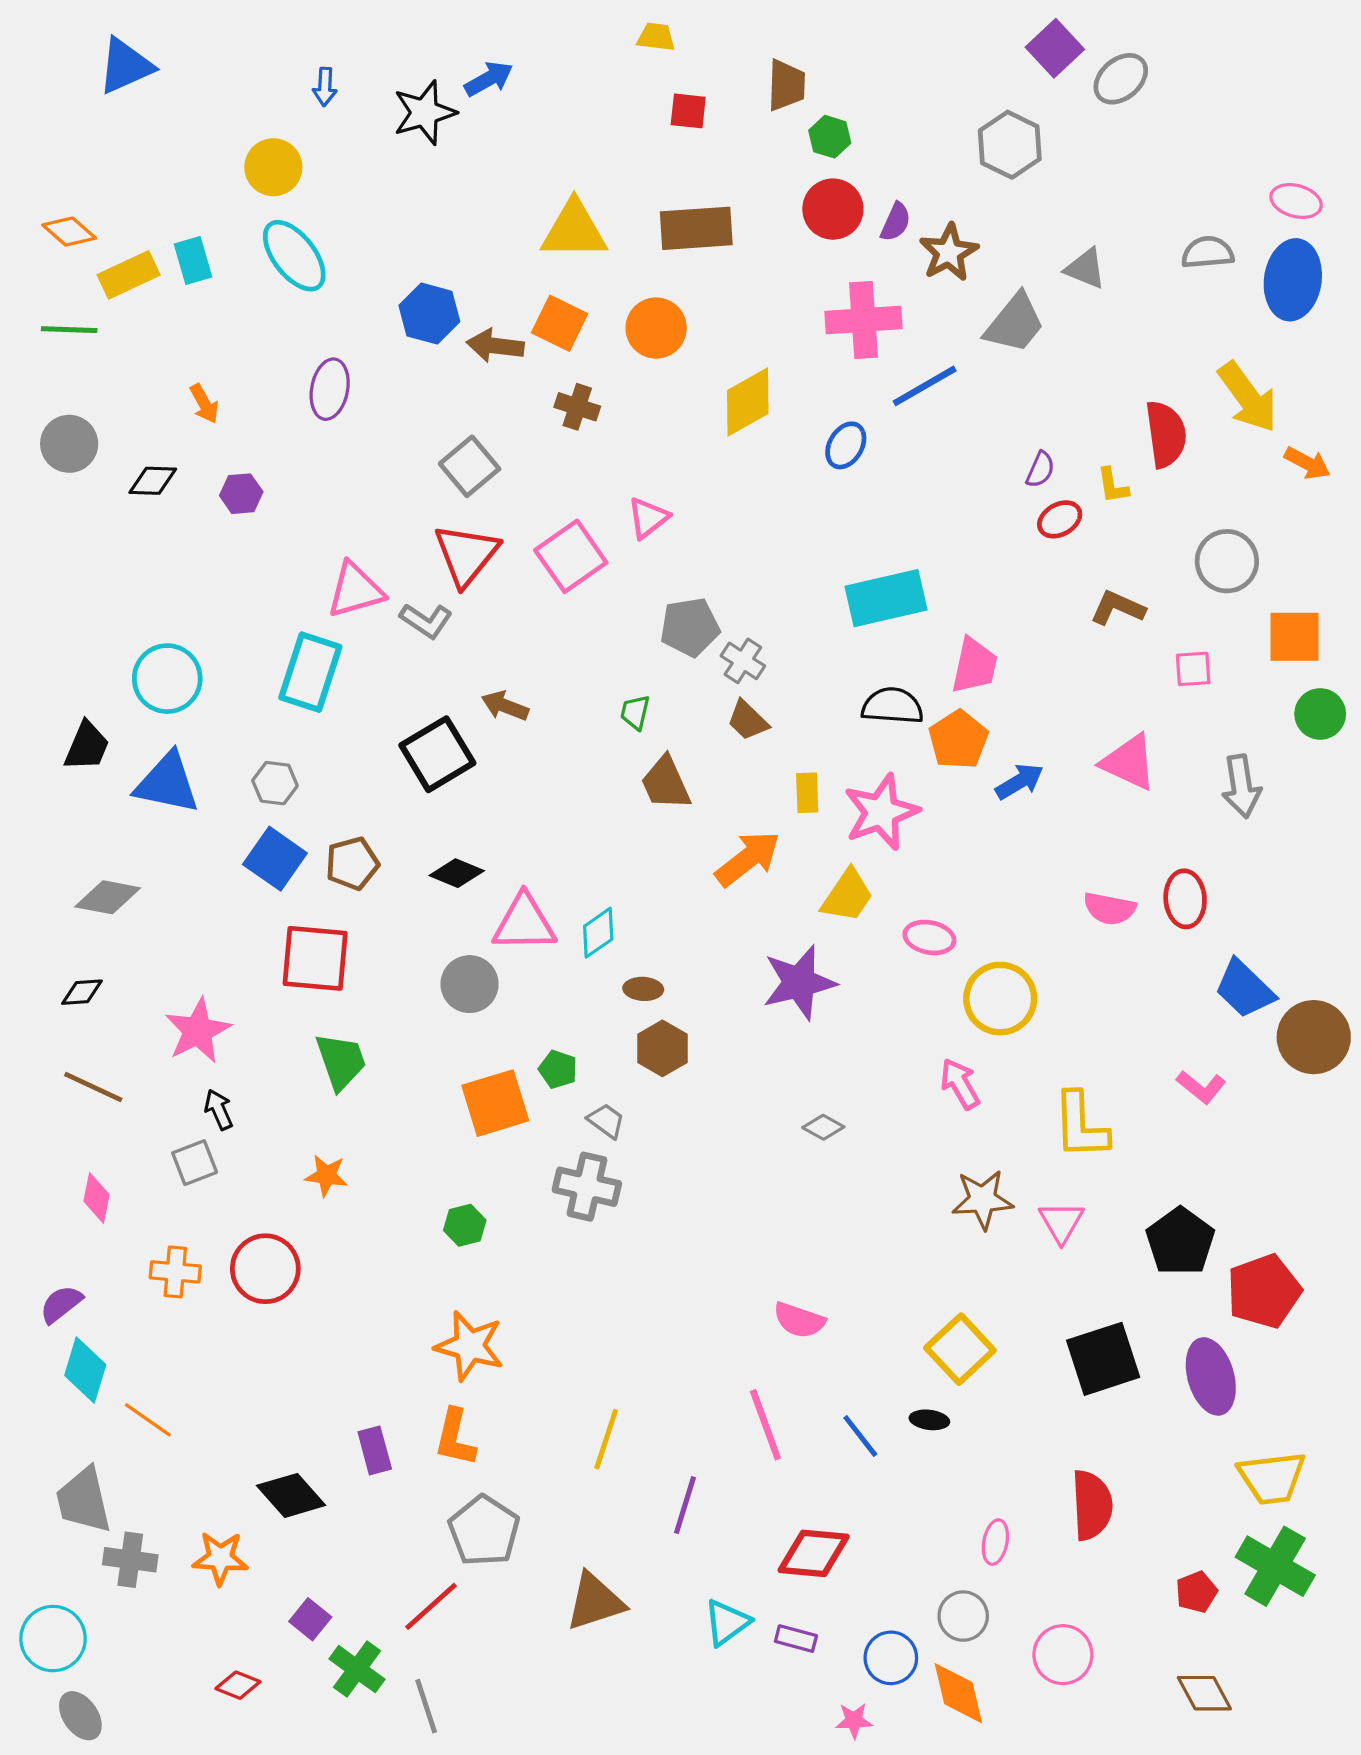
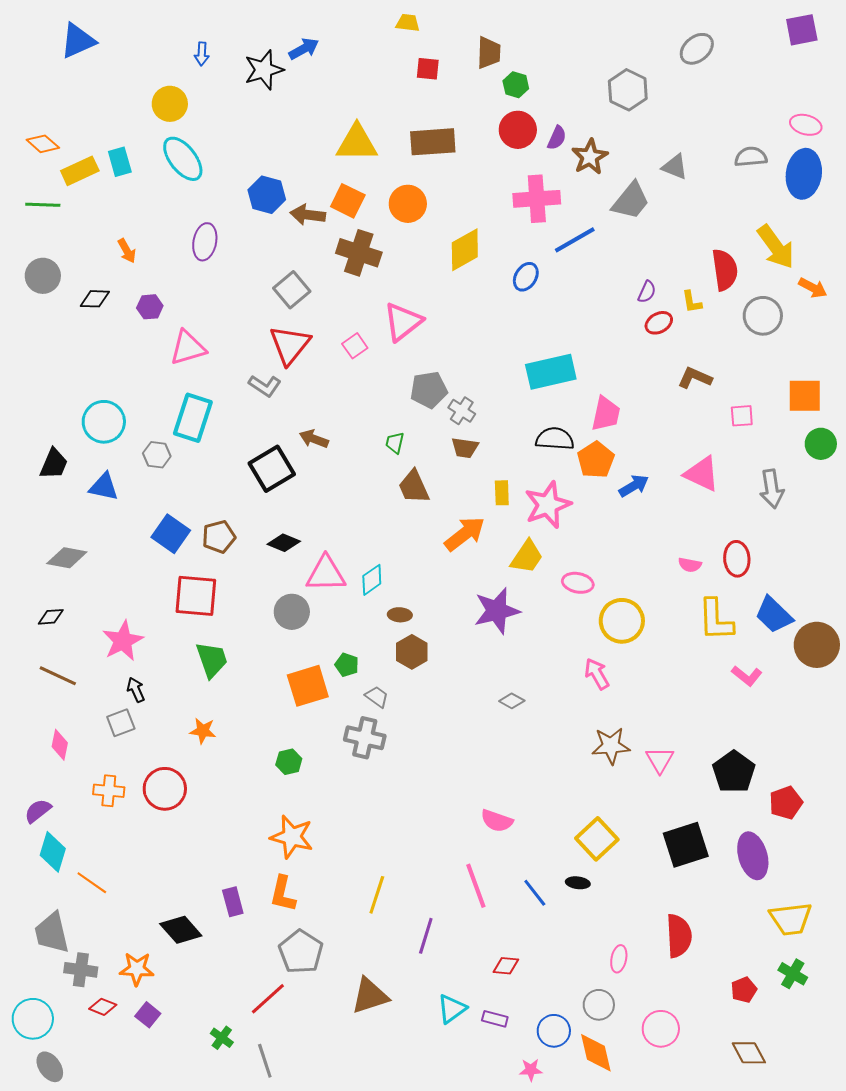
purple square: (1055, 48) -> (802, 30), moved, turned 32
brown cross: (577, 407) -> (359, 253), size x1.6
pink triangle: (648, 518) -> (403, 322), size x1.5
pink square: (571, 556) -> (355, 346), size x0.6
gray circle: (1227, 561) -> (763, 316), moved
pink triangle: (355, 590) -> (188, 348), moved
brown trapezoid: (748, 720) -> (465, 448), turned -36
blue triangle: (167, 783) -> (104, 487), size x0.7
gray hexagon: (275, 783) -> (157, 455), moved
pink semicircle: (1110, 909) -> (690, 565), size x0.7
yellow L-shape: (1081, 1126) -> (716, 620), moved
red pentagon: (1264, 1291) -> (786, 803), size x0.7
red diamond: (814, 1553) -> (506, 966), size x0.6
green cross: (1275, 1566) -> (793, 974), size x0.6
purple square: (310, 1619) -> (148, 1015), moved
green cross: (357, 1669) -> (222, 1038), size x0.7
red diamond: (238, 1685) -> (103, 1007), moved

